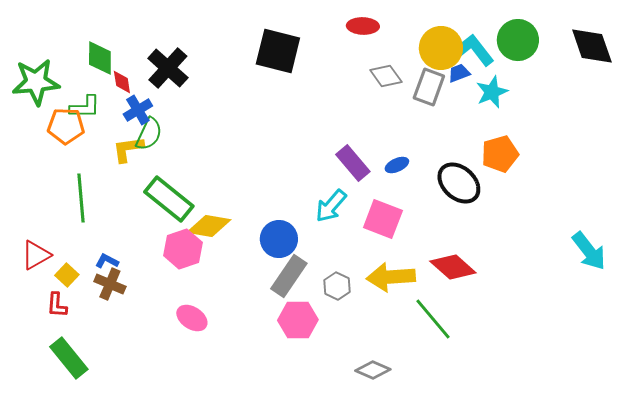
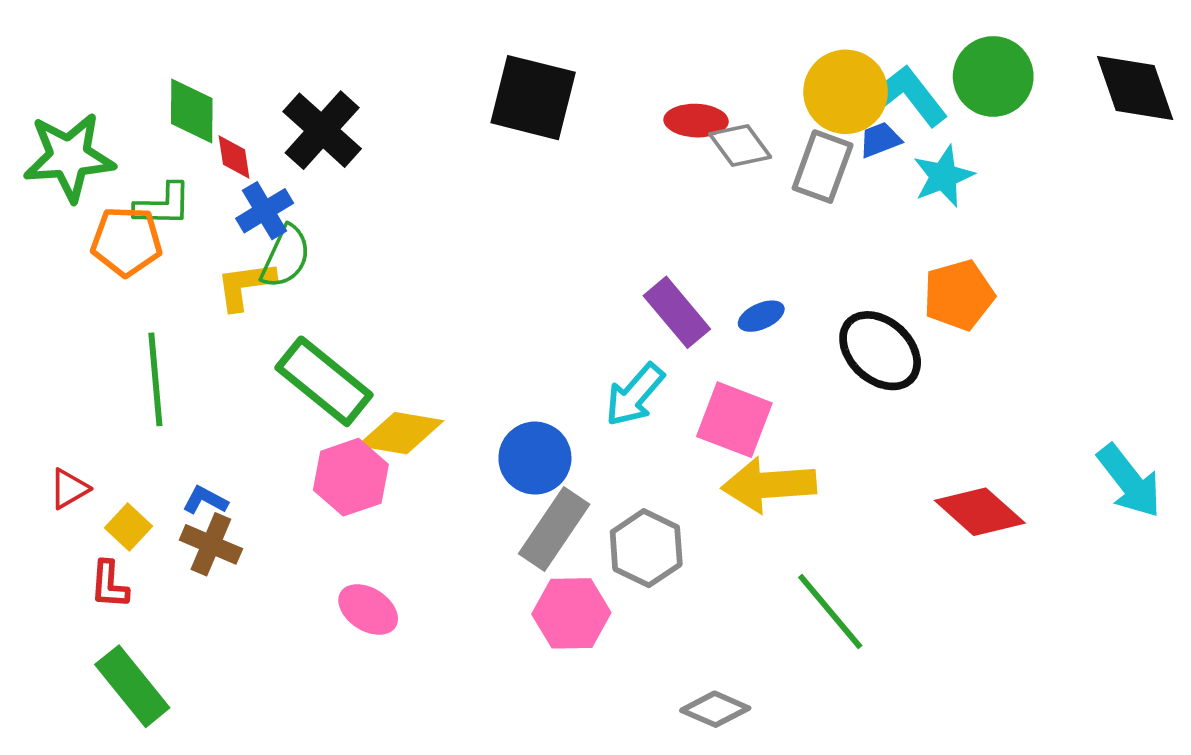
red ellipse: (363, 26) -> (696, 121), moved
red triangle: (36, 255) -> (69, 489), size x0.7
red diamond: (453, 267) -> (980, 512), moved
yellow arrow: (391, 277) -> (769, 485), moved
gray hexagon: (337, 286) -> (646, 548), size x1.4

